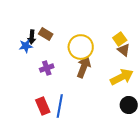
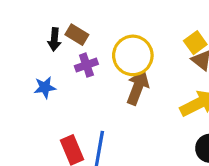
blue star: (26, 46) -> (45, 87), moved
purple cross: (47, 68) -> (86, 65), moved

